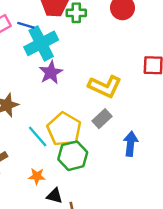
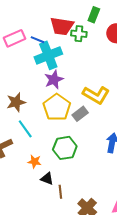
gray rectangle: (102, 119) -> (80, 114), moved
yellow pentagon: (64, 129) -> (57, 107), moved
cyan line: (38, 136) -> (25, 129), moved

